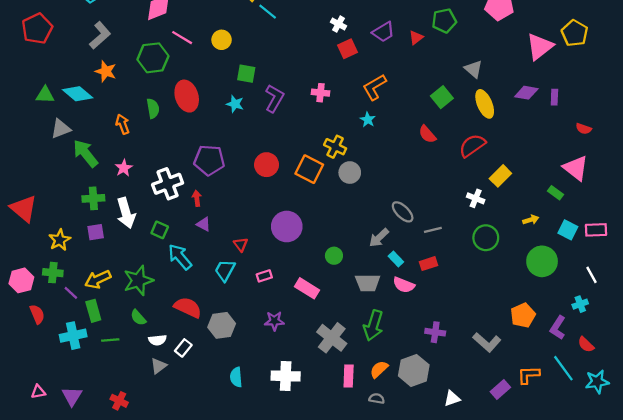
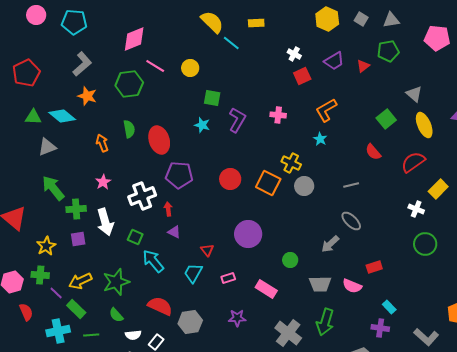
red pentagon: (37, 29) -> (26, 73), moved
red ellipse: (187, 96) -> (159, 140), moved
green arrow: (85, 153) -> (53, 188), moved
gray line: (433, 230) -> (351, 185), moved
cyan rectangle: (396, 259) -> (389, 307), moved
green rectangle: (93, 311) -> (76, 309), turned -30

